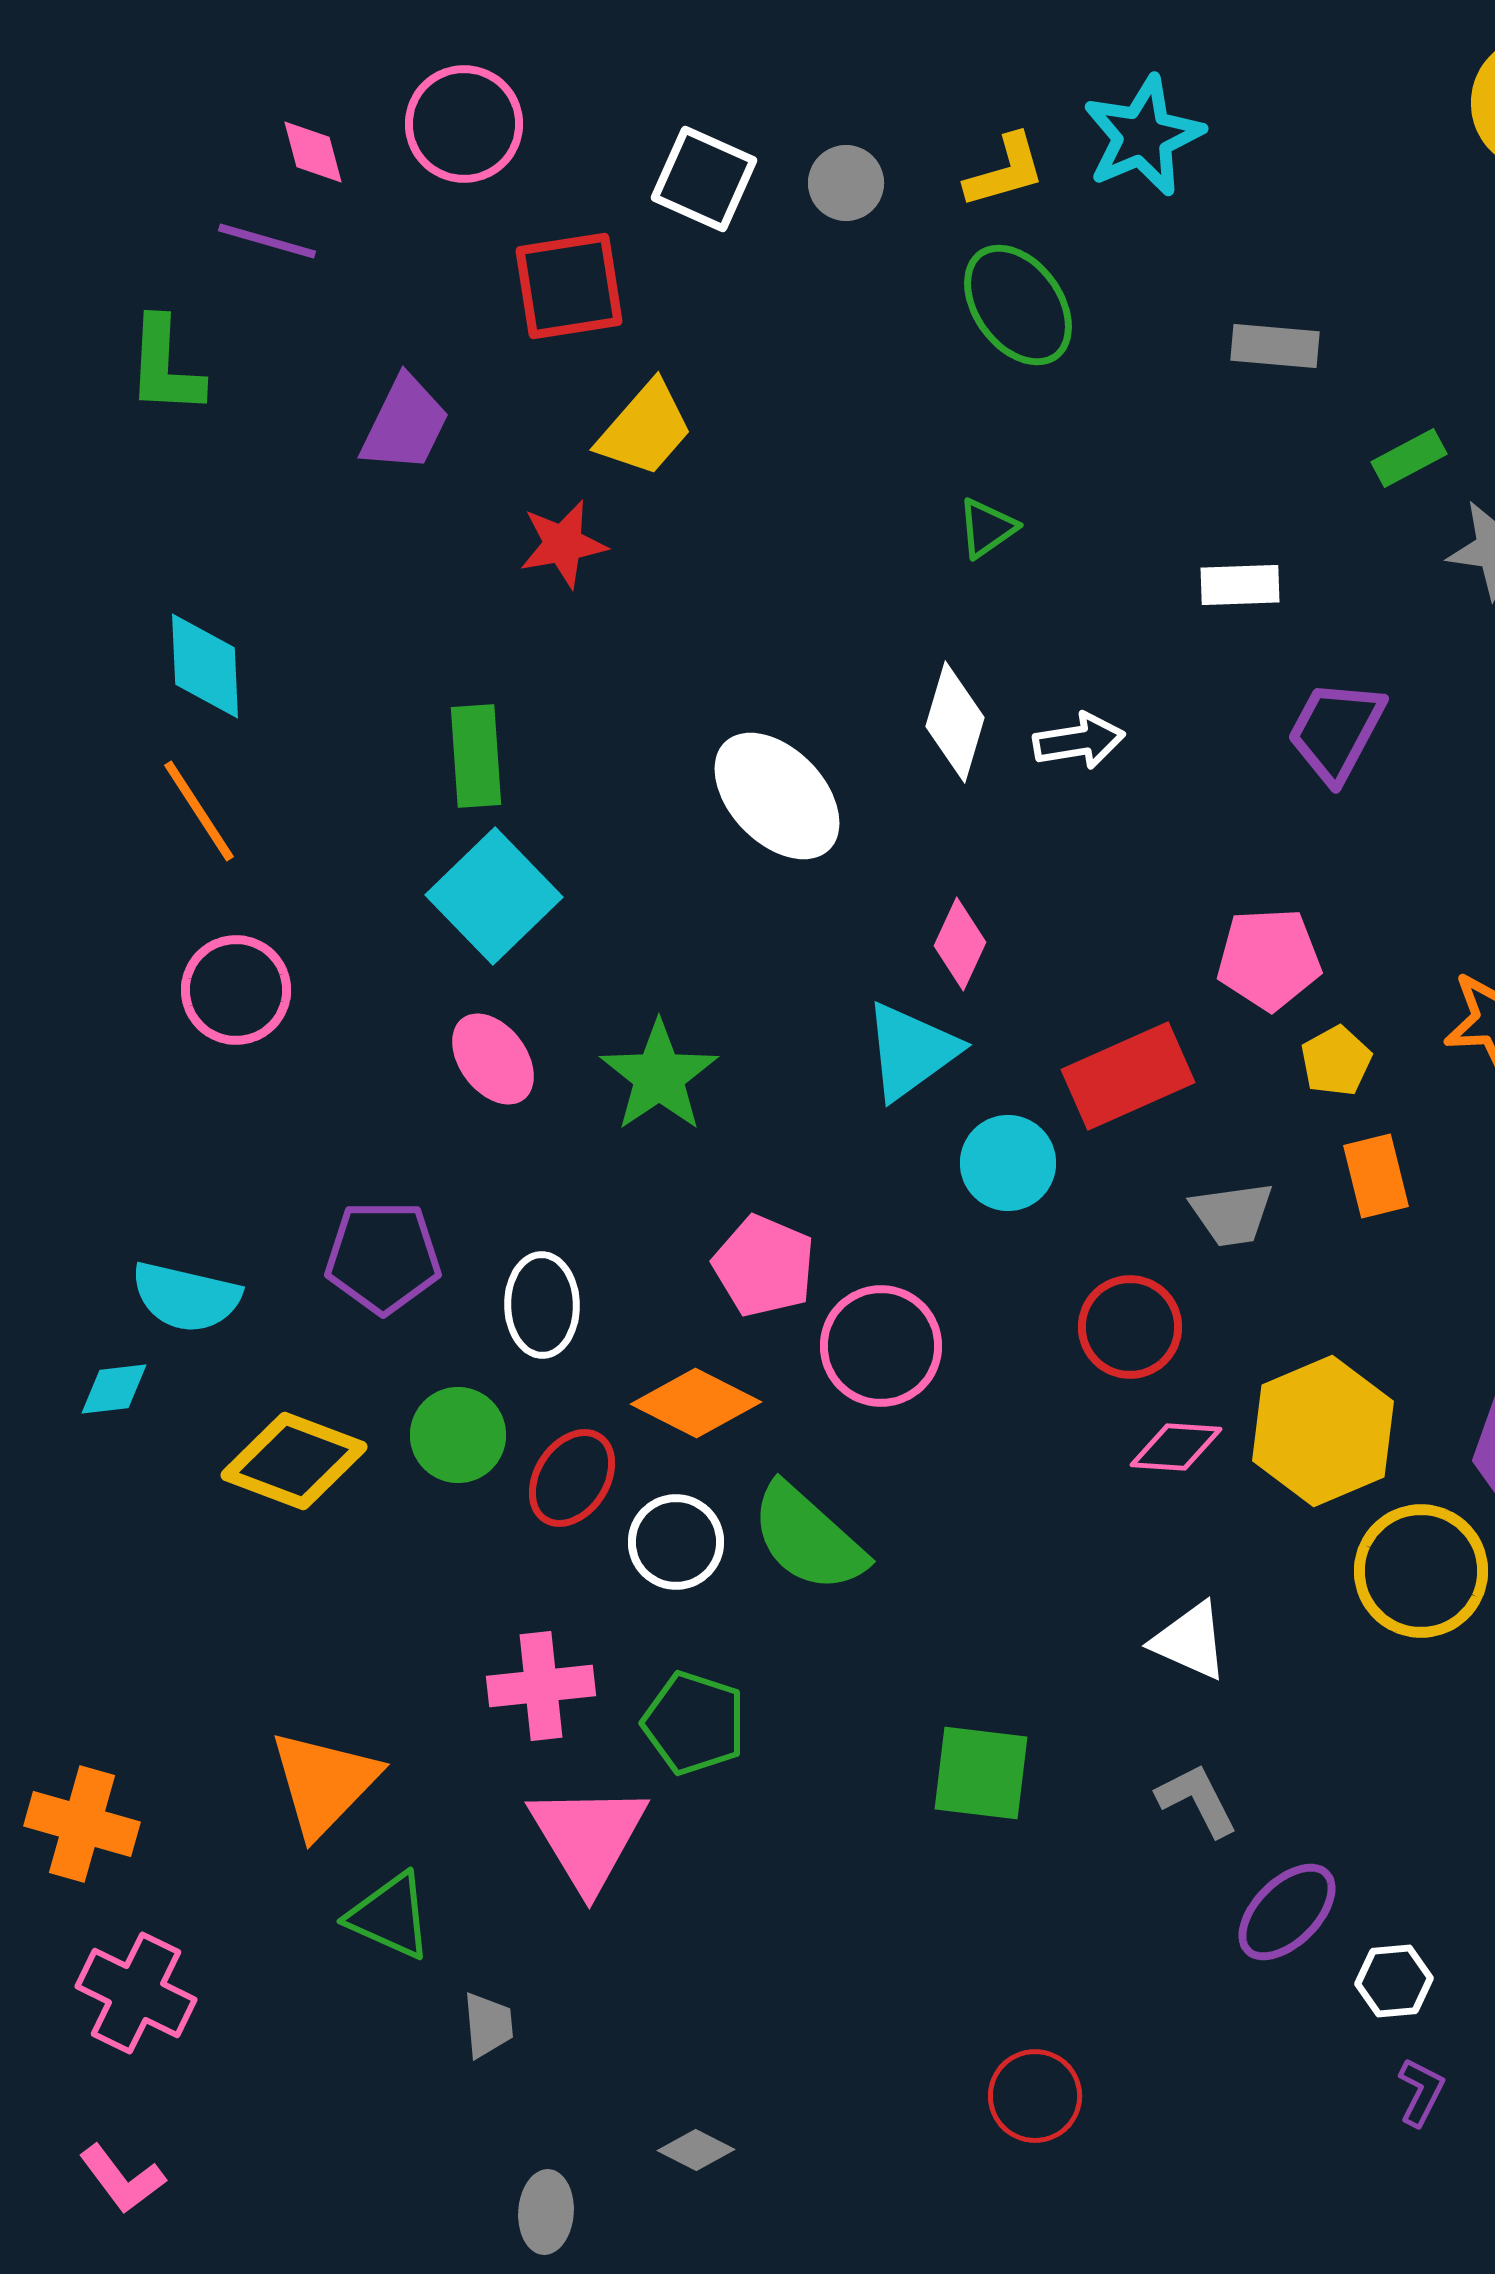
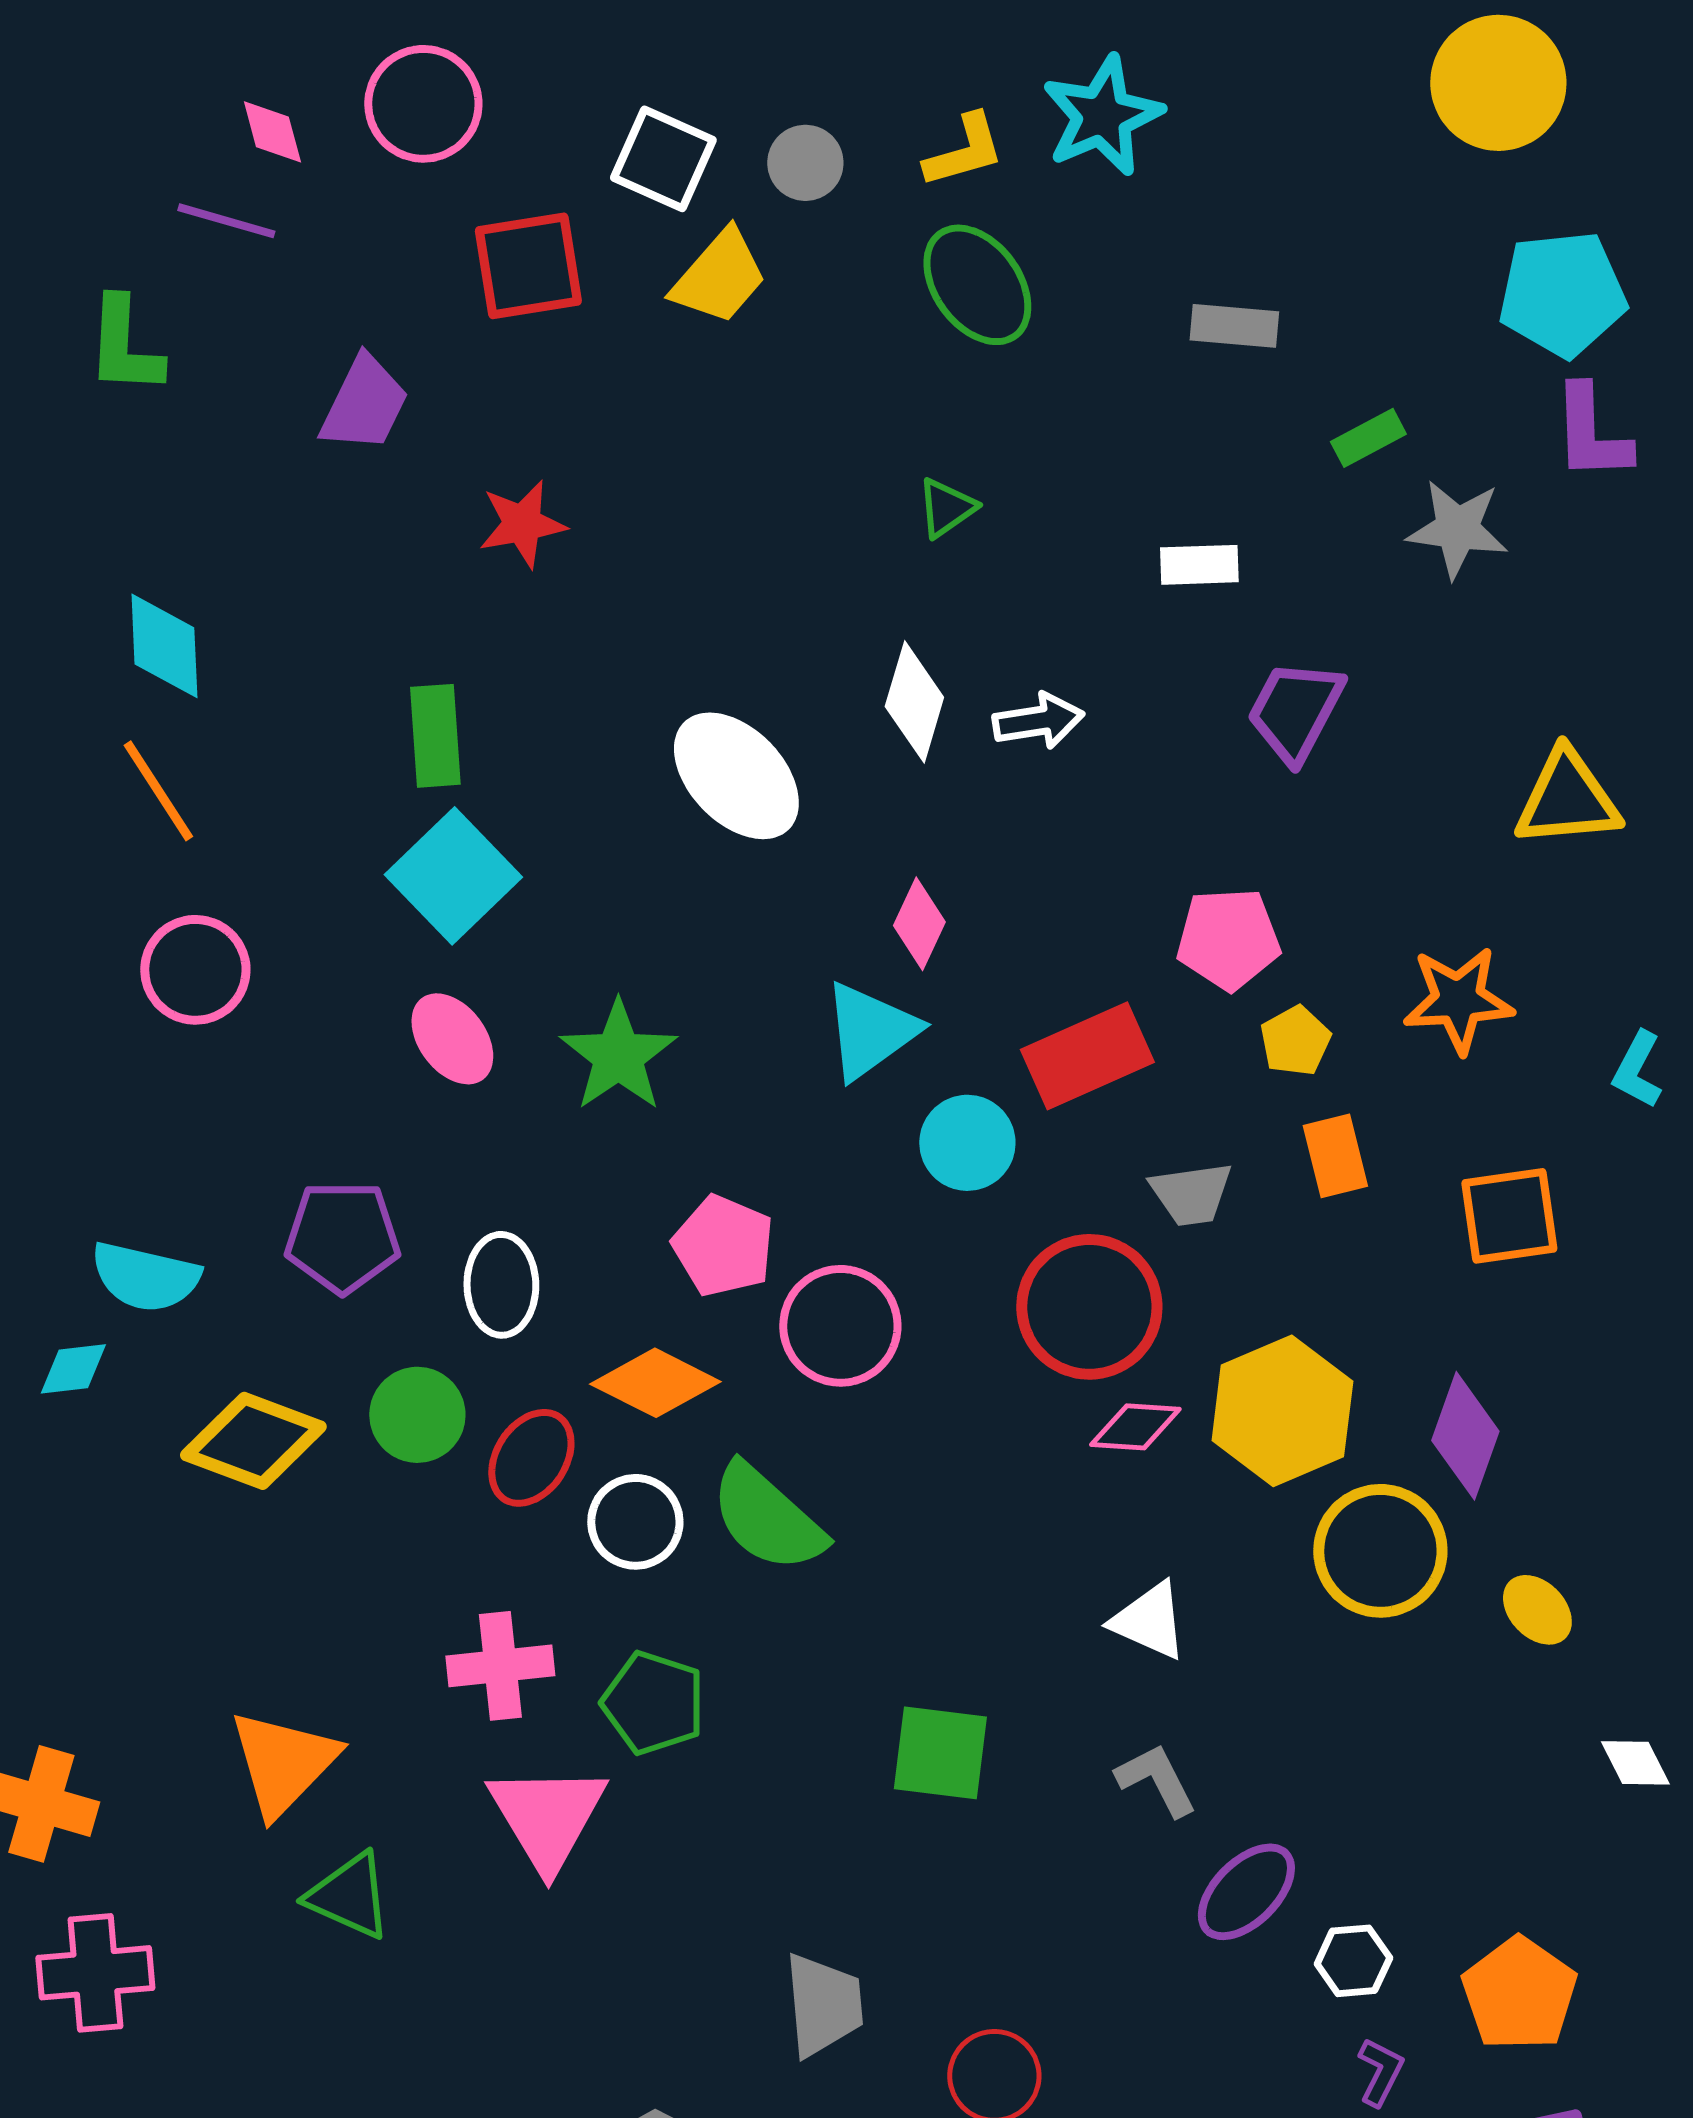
yellow trapezoid: (645, 429) -> (719, 277), moved
red circle: (1130, 1327) -> (1089, 1307), size x1.4
pink cross: (136, 1993) -> (95, 1973), turned -31
gray trapezoid: (488, 2025) -> (823, 2005), moved, size x1.6

